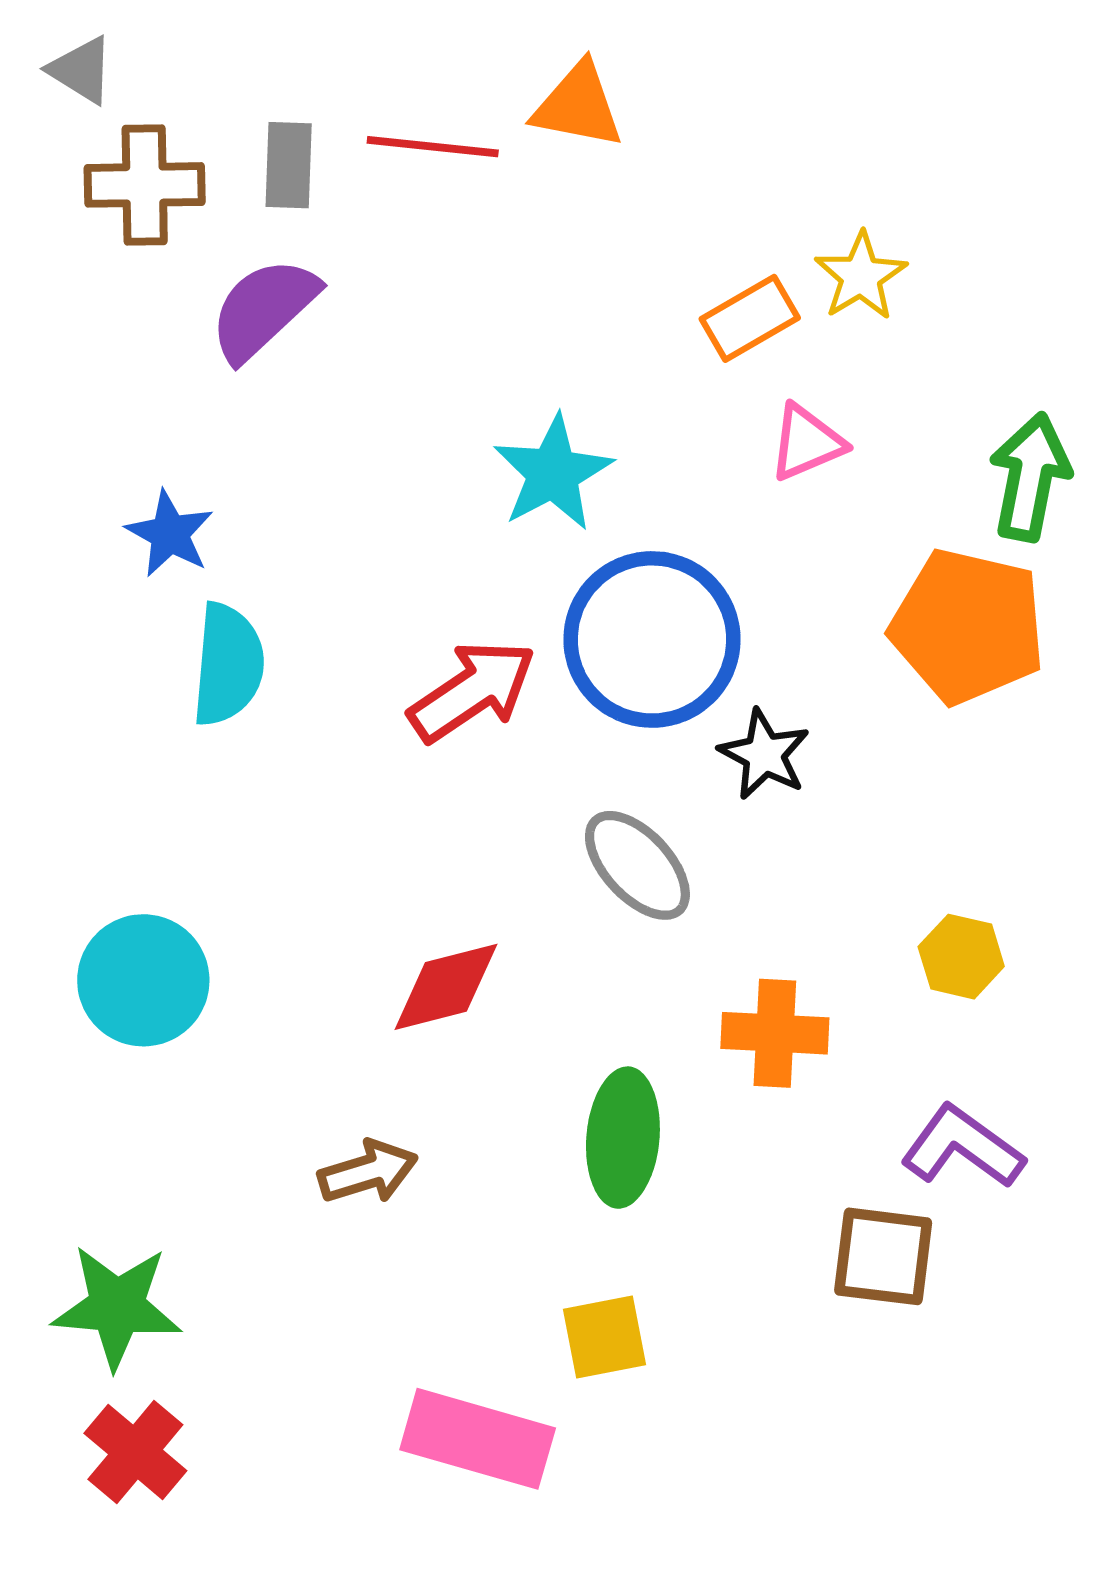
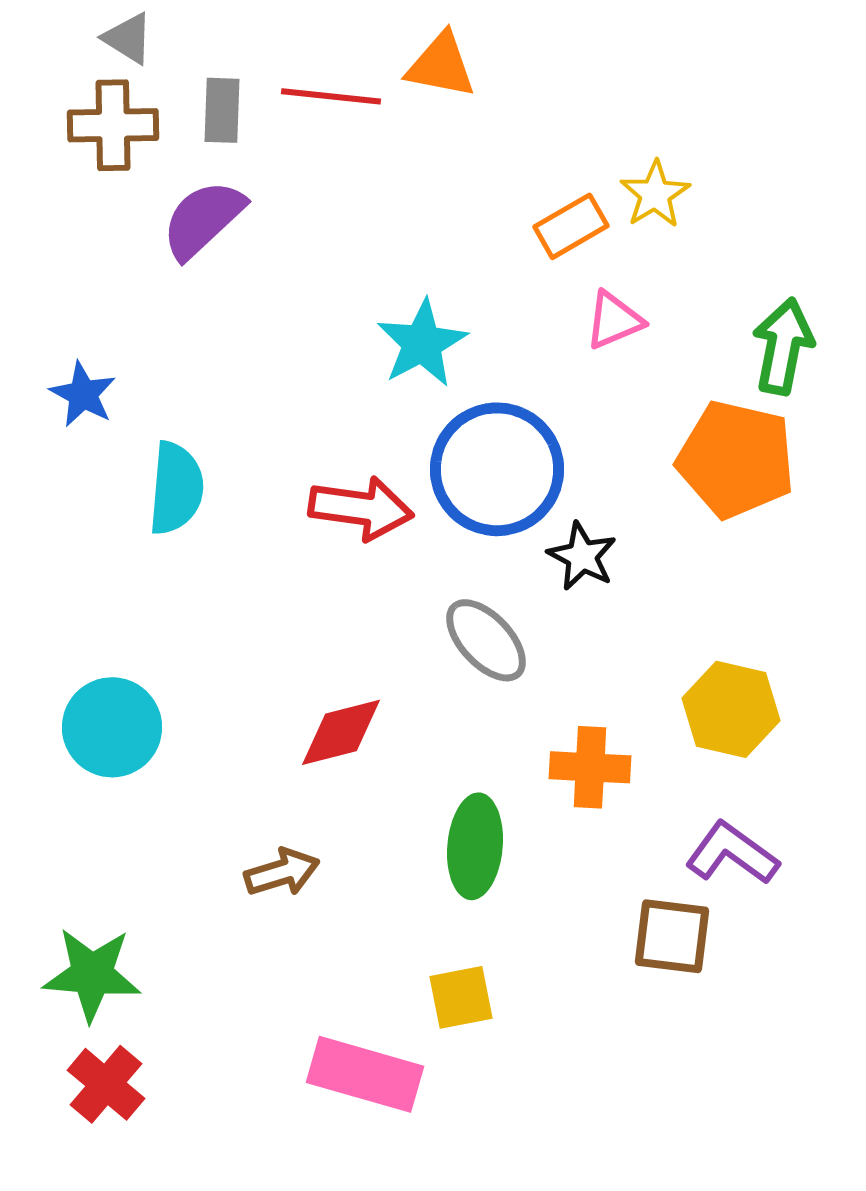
gray triangle: (81, 70) -> (128, 38), moved
blue star: (170, 534) -> (83, 394), moved
red arrow: (472, 691) -> (361, 508), turned 42
yellow hexagon: (961, 957) -> (731, 709), size x1.5

